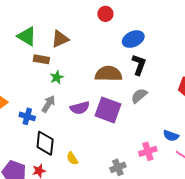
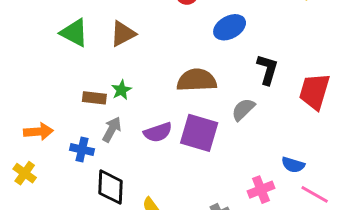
brown rectangle: (41, 59) -> (94, 98), moved
black L-shape: (139, 65) -> (267, 69), moved

